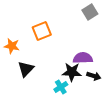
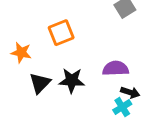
black star: (72, 72) -> (72, 80), moved
cyan cross: (61, 87) -> (122, 107), moved

